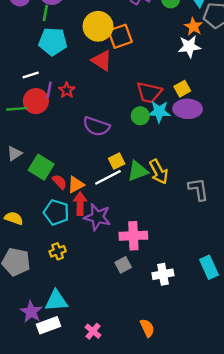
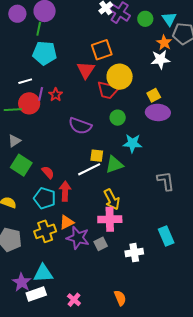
yellow circle: (98, 26) -> (120, 77), moved
red triangle: (102, 61) -> (86, 70), turned 30
red trapezoid: (149, 92) -> (108, 90), moved
cyan star: (159, 112) -> (132, 143), moved
gray triangle: (14, 153) -> (14, 141), moved
yellow square: (117, 161) -> (97, 156), turned 32
green square: (41, 167) -> (21, 165), moved
yellow arrow: (159, 172) -> (112, 199), moved
orange triangle: (76, 185) -> (67, 222), moved
purple star: (97, 217) -> (78, 238), moved
yellow cross: (58, 251) -> (45, 231), size x1.5
cyan rectangle: (209, 267) -> (166, 236), moved

